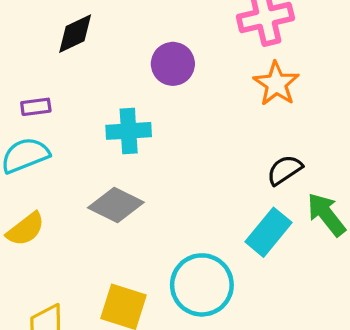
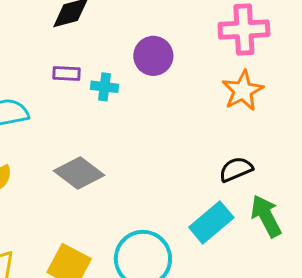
purple rectangle: (36, 107) -> (67, 74), moved
cyan cross: (129, 131) -> (105, 87), moved, size x0.7

